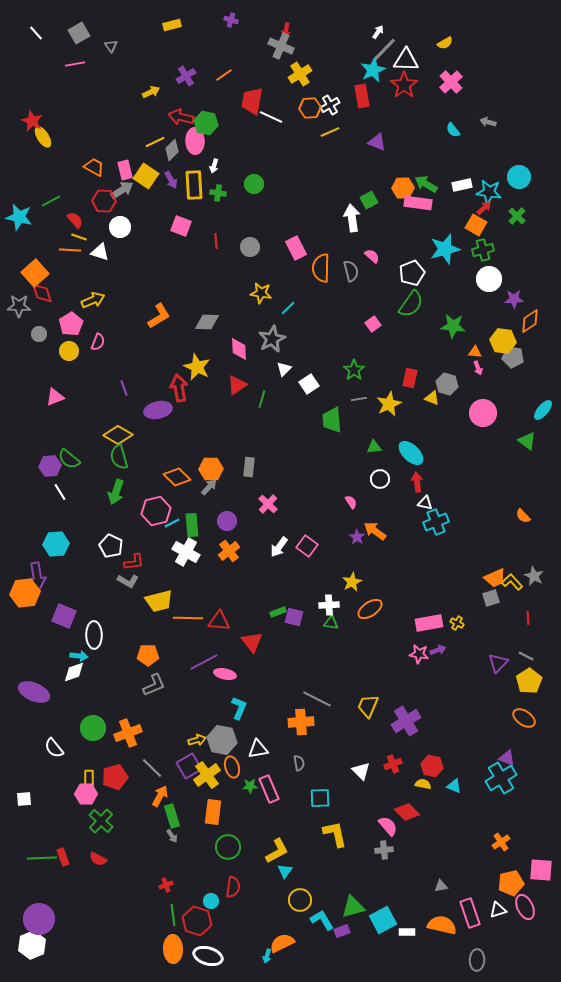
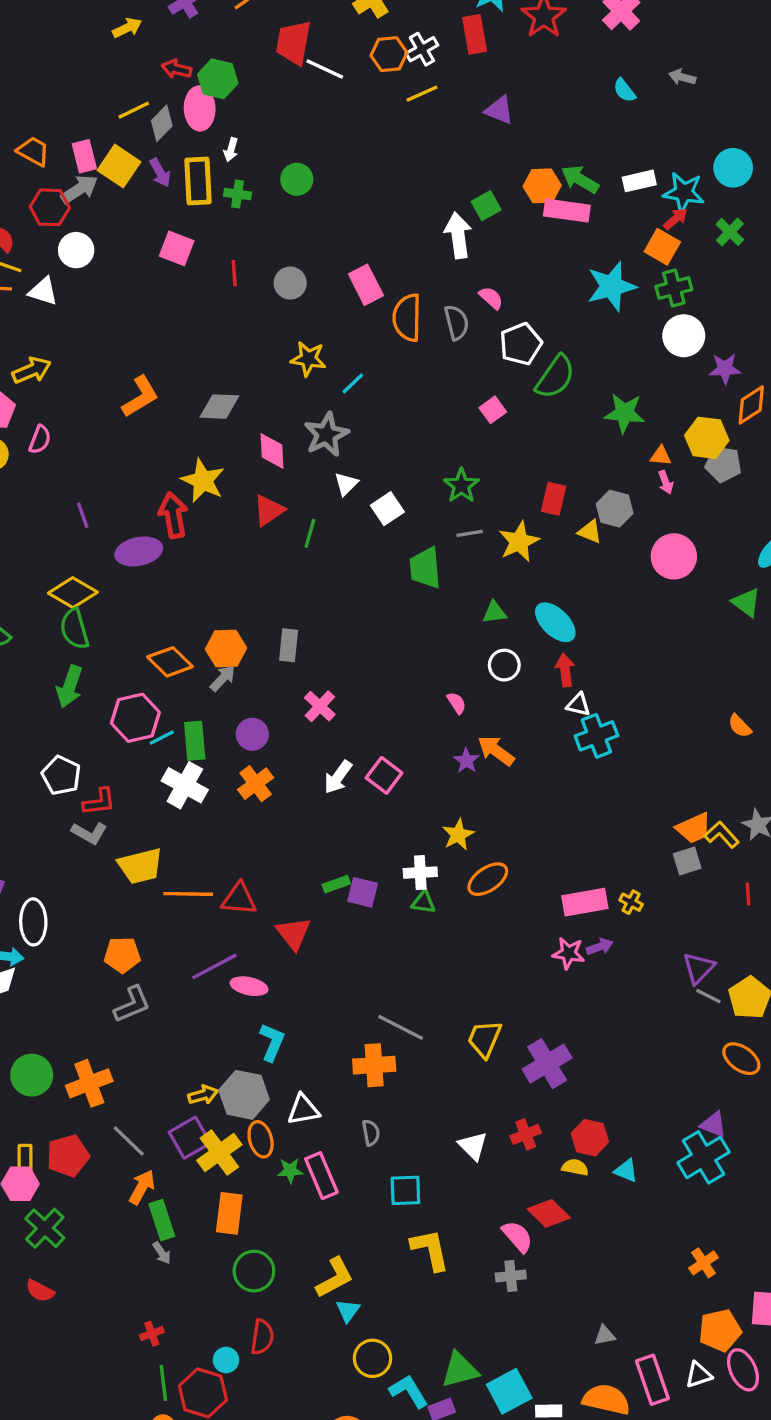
red arrow: (181, 117) -> (177, 69), size x0.7
white pentagon: (412, 273) -> (521, 344), moved
gray line: (526, 656) -> (708, 996), moved

